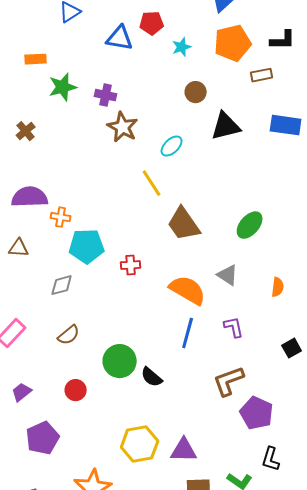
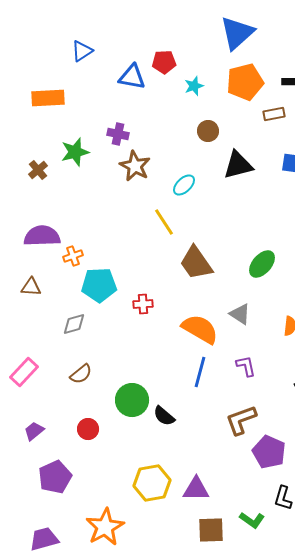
orange rectangle: (36, 59) -> (48, 98), size x1.5
green star: (63, 87) -> (75, 152), moved
orange cross: (61, 217) -> (73, 256), turned -30

